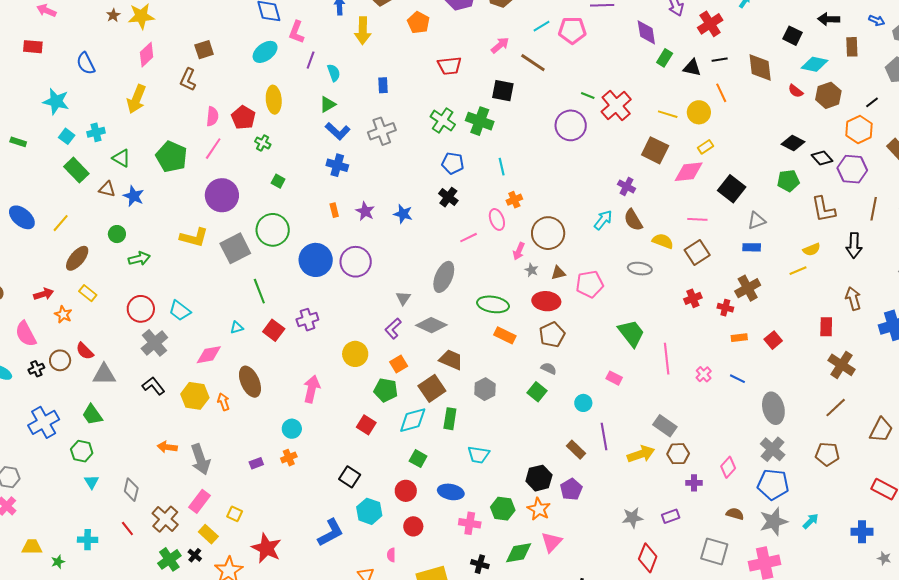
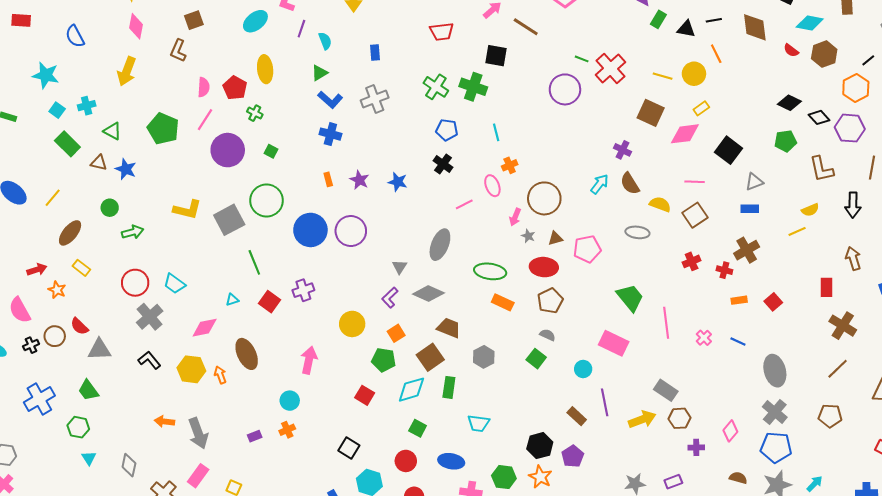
pink diamond: (147, 55) -> (136, 26), turned -35
purple circle: (222, 195) -> (228, 150), moved
pink rectangle: (614, 378) -> (614, 343), size x1.8

